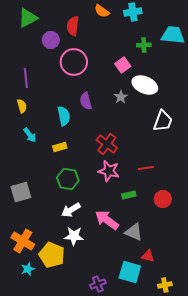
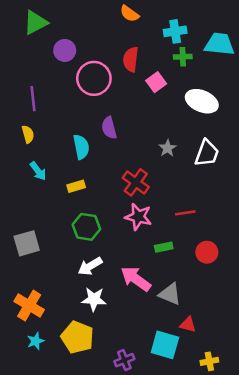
cyan cross: (133, 12) -> (175, 31), moved
red semicircle: (73, 26) -> (131, 59), moved
white ellipse: (145, 85) -> (202, 101), moved
gray star: (121, 97) -> (168, 148), moved
yellow pentagon: (52, 255) -> (77, 337), moved

